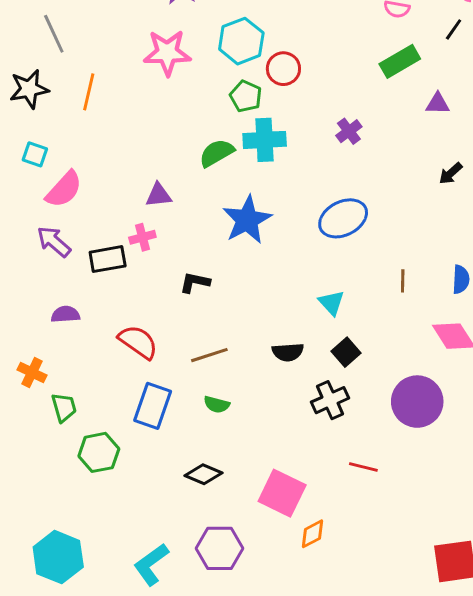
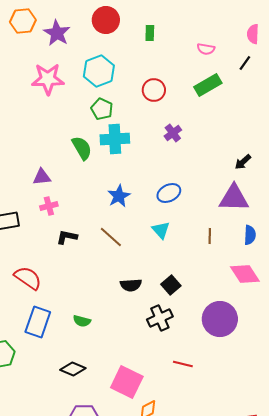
red circle: (283, 69) -> (154, 90), moved
purple triangle: (438, 104) -> (234, 198), moved, size x1.8
green semicircle: (217, 153) -> (82, 148), turned 90
blue ellipse: (343, 218) -> (169, 193), size x0.7
blue star: (247, 220) -> (119, 196), moved, size x0.7
pink cross: (142, 237) -> (49, 206), moved
cyan triangle: (331, 303) -> (161, 230), moved
brown line: (209, 355) -> (111, 237), moved, turned 60

